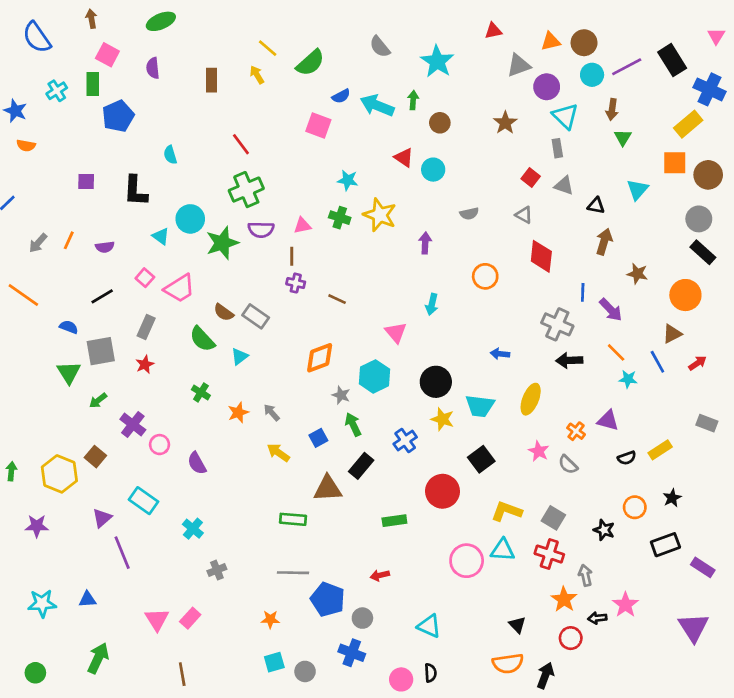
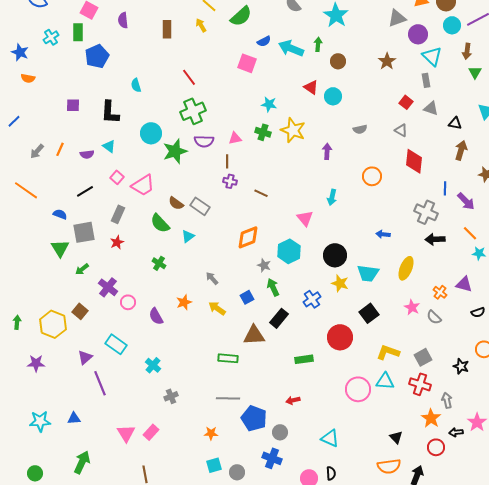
cyan triangle: (161, 236) -> (109, 146), moved
orange star: (238, 412) -> (184, 302), moved
gray square: (553, 518) -> (423, 357), turned 30

